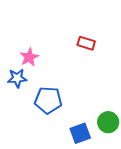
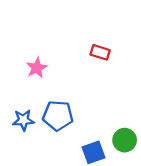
blue star: (17, 78) -> (23, 120), moved

